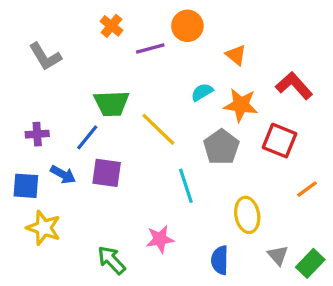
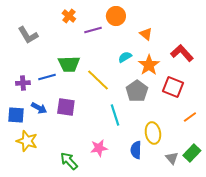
orange star: (241, 105) -> (149, 65), turned 30
blue line: (87, 137) -> (47, 77), moved, turned 36
blue semicircle: (220, 260) -> (136, 150), moved
green rectangle: (310, 263) -> (192, 153), moved

